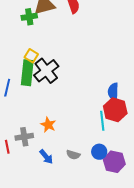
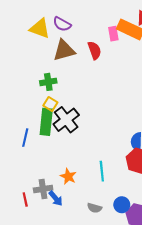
green cross: (29, 17) -> (48, 82), moved
cyan line: (102, 121) -> (102, 171), moved
blue arrow: (46, 157) -> (56, 198), moved

